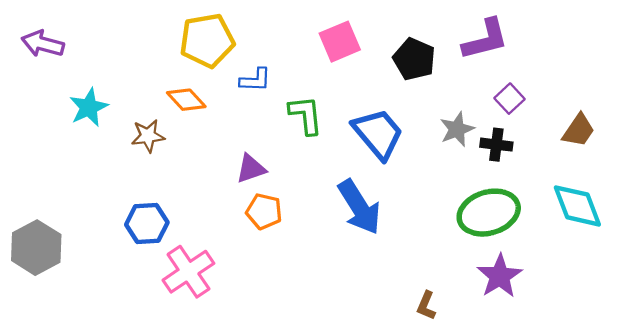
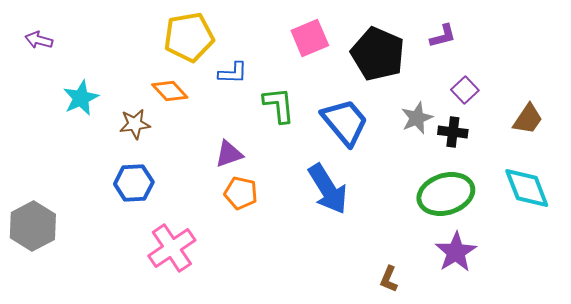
purple L-shape: (485, 39) -> (443, 36), size x0.6
purple arrow: (43, 44) -> (39, 40), size x0.7
black pentagon: (414, 59) -> (378, 54), size x1.4
blue hexagon: (147, 223) -> (134, 183), moved

